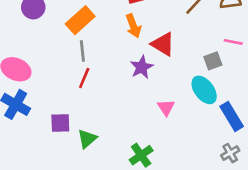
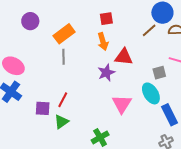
red triangle: (163, 44) -> (124, 57), turned -30
red line: (84, 78) -> (63, 100), moved
pink triangle: (166, 107) -> (122, 104), size x1.5

